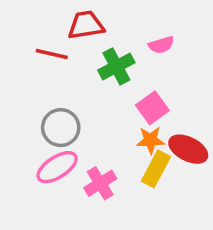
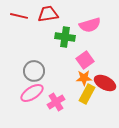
pink semicircle: (161, 45) -> (90, 25), size x1.5
red line: (52, 54) -> (19, 16), moved
green cross: (116, 66) -> (65, 37), turned 36

